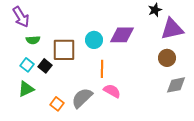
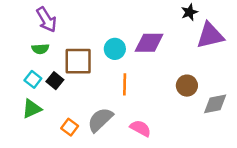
purple arrow: (21, 17) -> (46, 20), moved
brown circle: (167, 58) -> (187, 86), moved
pink semicircle: (112, 91) -> (140, 128), moved

